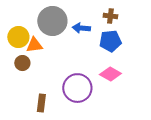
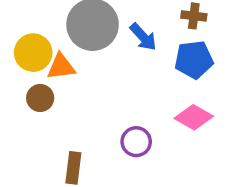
blue arrow: (81, 28) -> (143, 37), turned -138
purple circle: (77, 88) -> (136, 142), size x0.6

